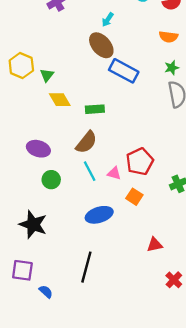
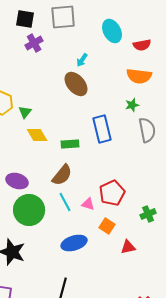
orange semicircle: (168, 37) -> (139, 76), size x1.4
green star: (172, 68) -> (132, 105), moved
blue rectangle: (124, 71) -> (102, 129), moved, turned 48
green circle: (51, 180) -> (29, 210), size x1.8
red triangle: (155, 245) -> (128, 247), moved

